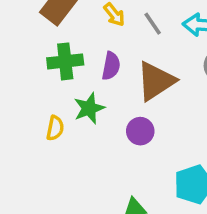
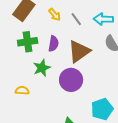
yellow semicircle: (55, 128) -> (22, 91), moved, turned -96
purple circle: (140, 131) -> (71, 80), size x1.5

